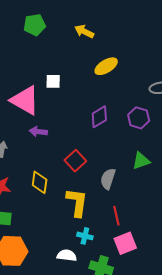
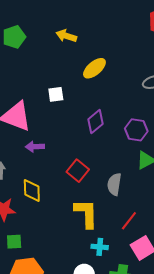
white square: (53, 81) -> (56, 94), moved
purple hexagon: (139, 118) -> (136, 130), moved
yellow diamond: (40, 182) -> (32, 190), moved
red line: (116, 216) -> (129, 221), turned 60

